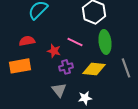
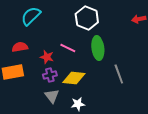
purple cross: (66, 67) -> (50, 75), moved
yellow diamond: (94, 69) -> (74, 78), moved

